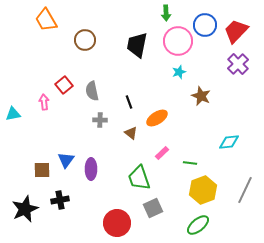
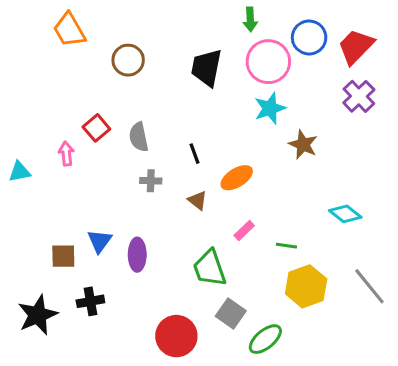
cyan star: (179, 72) -> (270, 108), size x1.5
cyan diamond: (229, 142) -> (345, 214), turned 45
gray line: (245, 190) -> (369, 286), turned -64
gray square: (153, 208) -> (231, 313), turned -30
green ellipse: (198, 225) -> (265, 339), moved

